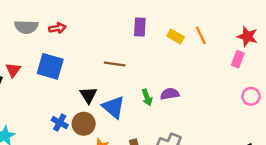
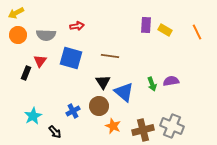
gray semicircle: (26, 27) -> (46, 35), moved
yellow rectangle: (176, 36) -> (165, 30), moved
brown line: (115, 64) -> (110, 56), moved
blue cross: (60, 123) -> (73, 111), moved, turned 32

